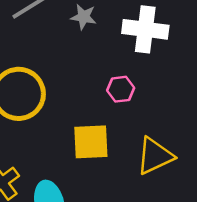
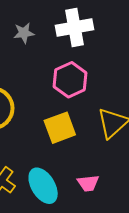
pink hexagon: (121, 89) -> (70, 80), size x1.6

